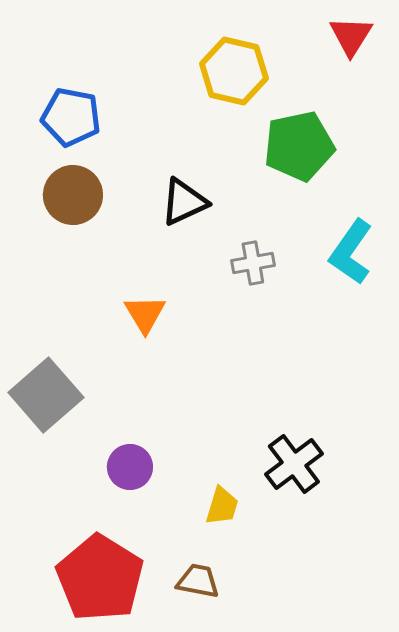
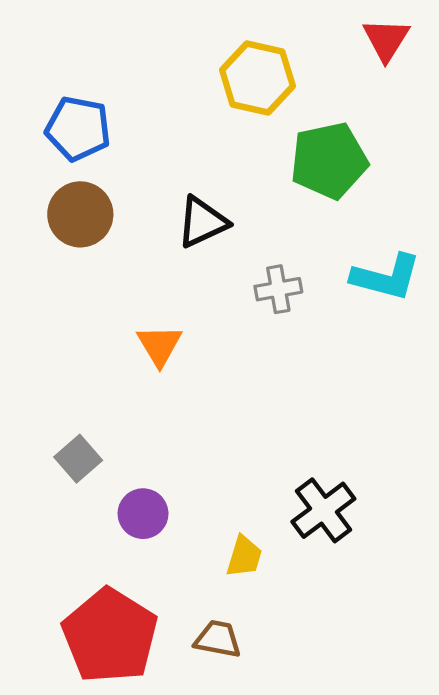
cyan L-shape: (351, 252) -> (386, 277), turned -110
gray square: (46, 395) -> (78, 459), moved, size x0.6

